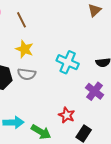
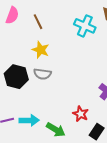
cyan cross: (68, 62) -> (85, 26), moved

